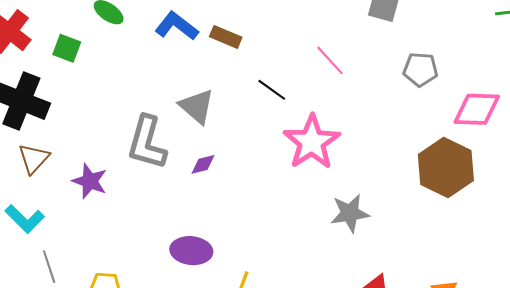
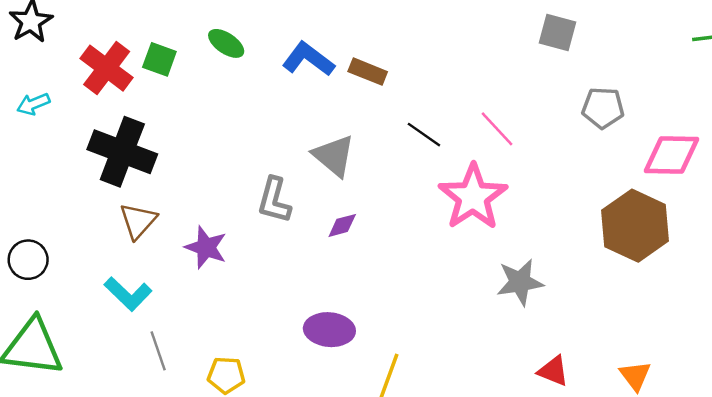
green square: (67, 48) -> (159, 59), moved
pink line: (330, 60) -> (497, 129), moved
gray L-shape: (147, 143) -> (274, 200), size x0.7

